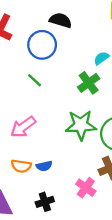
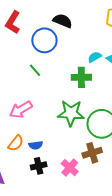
green cross: (89, 83) -> (81, 77), turned 30
orange semicircle: (21, 166) -> (16, 143), turned -66
black cross: (45, 202) -> (39, 166), moved

